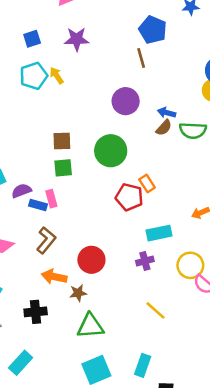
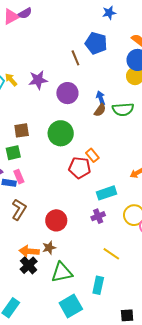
blue pentagon: (153, 30) -> (96, 43), moved
purple star: (77, 39) -> (38, 80), moved
blue arrow: (167, 113) -> (101, 98), turned 64
green square: (63, 168) -> (13, 153), moved
orange arrow: (54, 277) -> (29, 251), moved
black cross: (36, 312) -> (29, 265), moved, turned -30
cyan rectangle: (143, 365) -> (98, 285), moved

